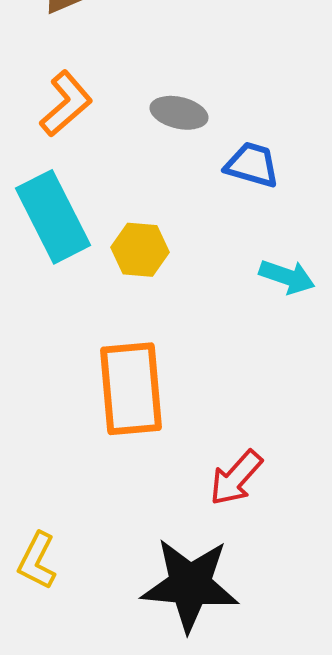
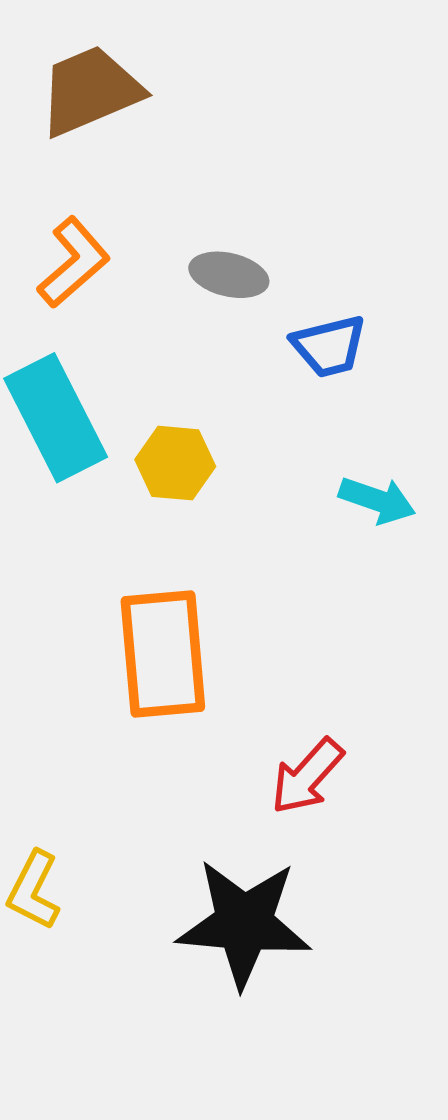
blue trapezoid: (252, 165) -> (329, 346), turned 150

